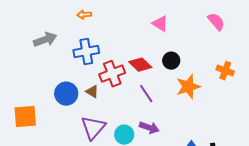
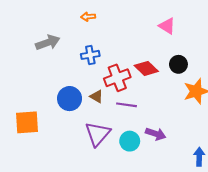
blue cross: (86, 52) -> (90, 55), size x0.7
purple line: (146, 94) -> (127, 105), moved, turned -48

